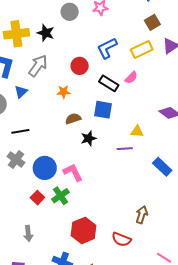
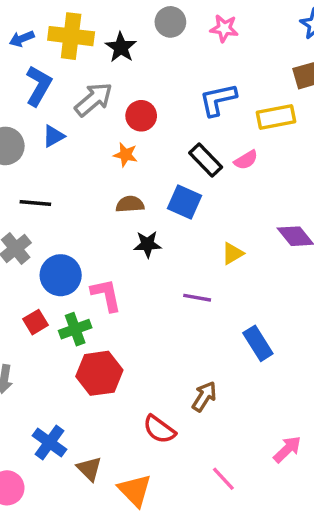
red circle: (80, 66) -> (141, 116), moved
yellow triangle: (137, 131) -> (233, 253), turned -48
purple line: (125, 149) -> (197, 298), moved
blue rectangle: (162, 167) -> (258, 343), moved
red hexagon: (83, 230) -> (99, 373), moved

